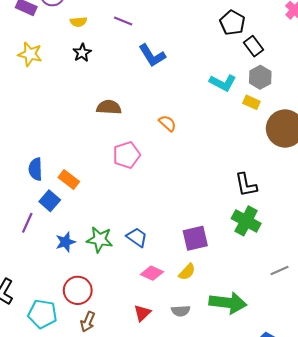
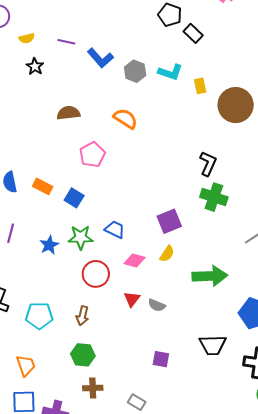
purple line: (123, 21) -> (66, 42), moved
gray hexagon: (260, 77) -> (135, 71), moved
yellow rectangle: (251, 102) -> (200, 86), turned 63
orange semicircle: (167, 123) -> (125, 119), size x1.4
black L-shape: (246, 185) -> (208, 164), turned -135
blue square: (50, 201) -> (74, 198), moved
red circle: (78, 290) -> (96, 274), moved
gray semicircle: (181, 311) -> (157, 305), moved, turned 36

